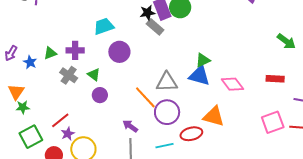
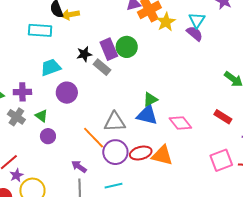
black star: (148, 13) -> (84, 54), moved
red rectangle: (275, 79) -> (223, 117), turned 30
red ellipse: (191, 134) -> (141, 153), moved

